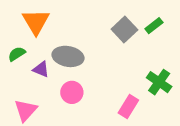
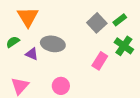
green cross: (159, 82) -> (124, 46), moved
pink circle: (72, 92) -> (61, 86), moved
pink rectangle: (128, 106) -> (100, 61), moved

